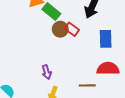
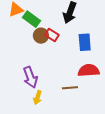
purple arrow: (47, 72) -> (30, 77), size x1.5

